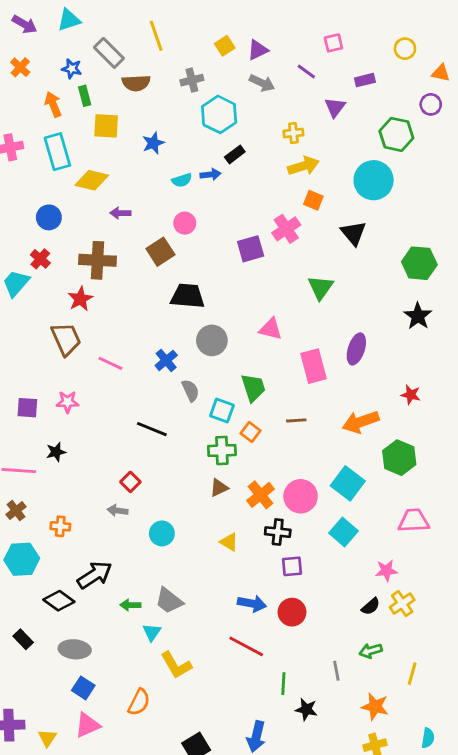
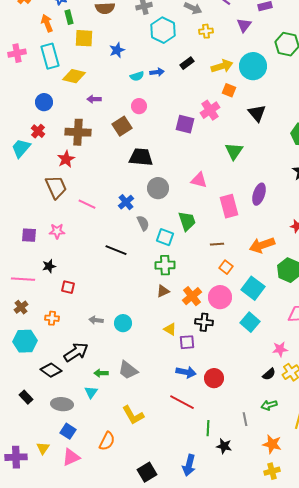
yellow cross: (293, 133) -> (206, 31), moved
black rectangle: (235, 154) -> (187, 63), moved
cyan circle: (374, 180) -> (253, 66), moved
purple square: (251, 249) -> (185, 124), turned 30
orange square: (251, 432) -> (226, 267), moved
red square: (130, 482) -> (68, 287), moved, turned -32
gray arrow: (118, 511) -> (96, 320), moved
purple square: (292, 566) -> (187, 342), moved
cyan triangle: (152, 632) -> (91, 392), moved
yellow triangle: (47, 738) -> (43, 448), moved

